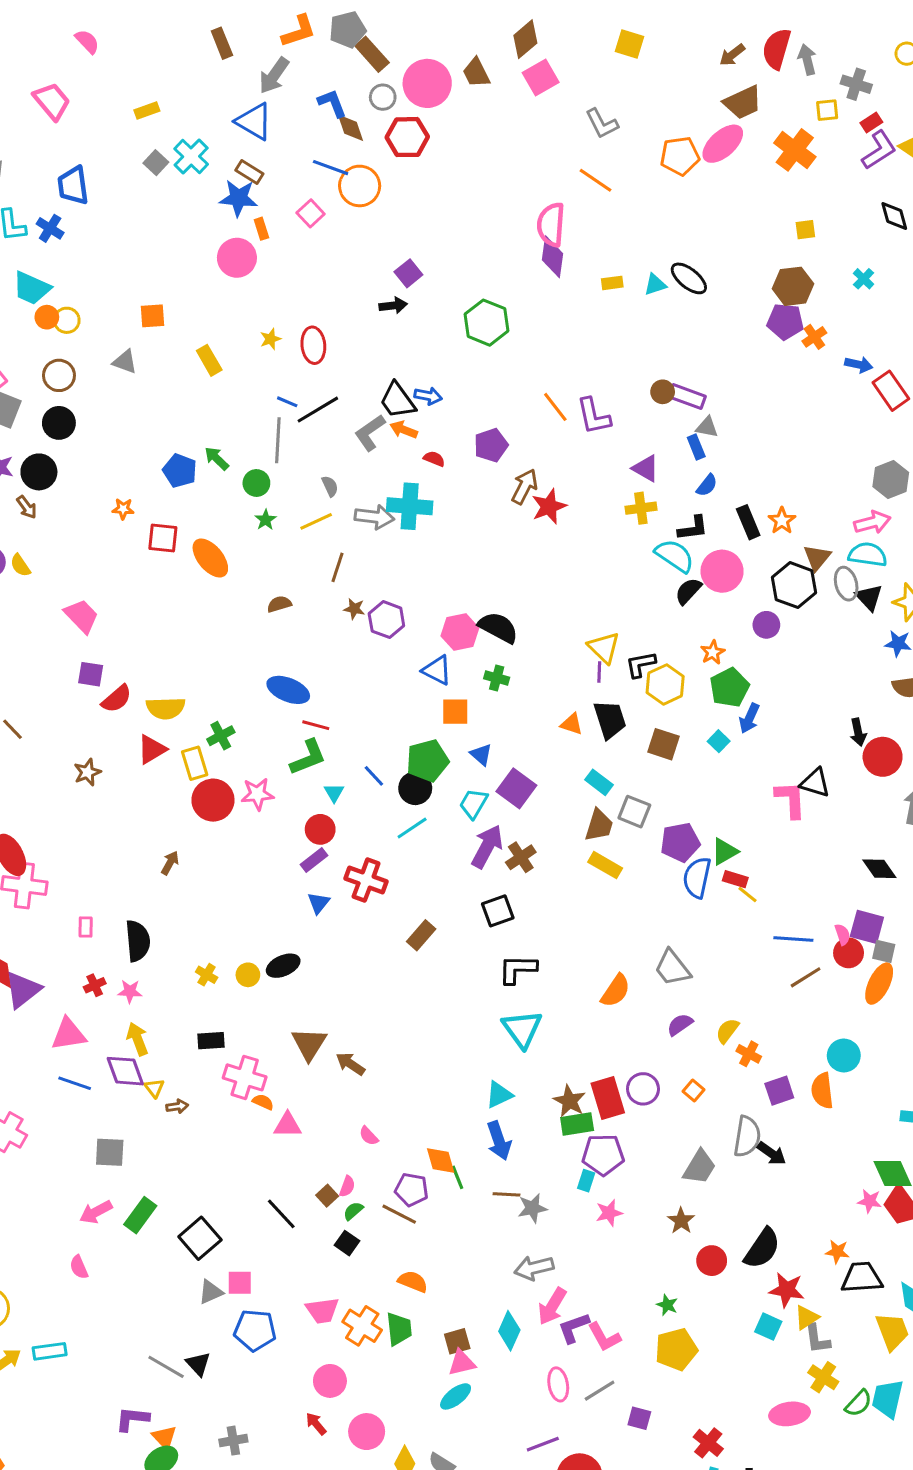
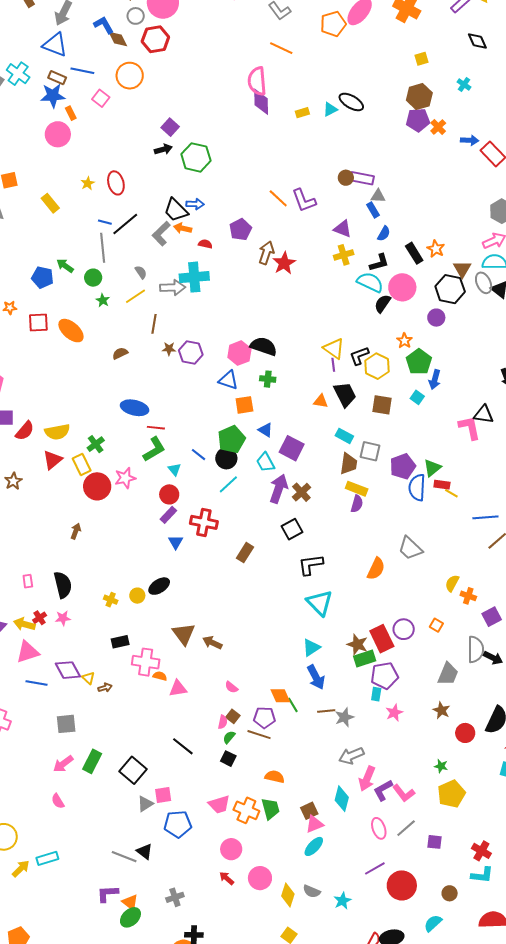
blue line: (331, 168) -> (82, 71), moved
green hexagon: (487, 323) -> (196, 157), moved
cyan trapezoid: (473, 804) -> (265, 462), turned -50
purple semicircle: (680, 1025) -> (357, 504), moved, turned 150
yellow arrow: (137, 1039) -> (24, 624), moved, turned -45
brown square: (327, 1196) -> (233, 716), moved

